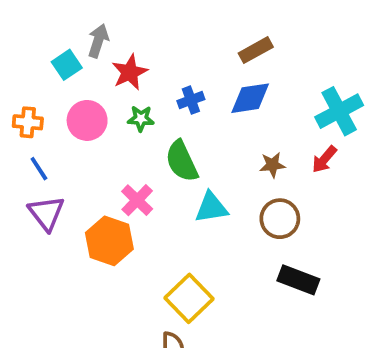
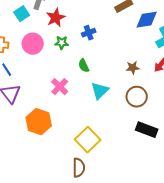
blue diamond: (250, 98) -> (147, 20), moved
green semicircle: (182, 161) -> (84, 66), size x0.6
cyan triangle: (211, 208) -> (100, 91), turned -36
orange hexagon: (109, 241) -> (39, 122), moved

